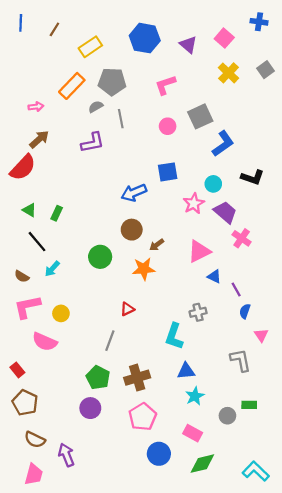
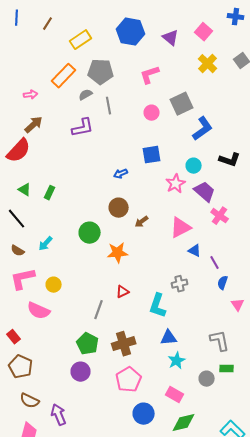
blue arrow: (134, 193) -> (121, 174), size x0.6
black line: (37, 242) -> (17, 219), moved
orange star: (144, 269) -> (118, 253), moved
red triangle: (127, 309) -> (123, 292), moved
gray L-shape: (240, 360) -> (220, 341), moved

